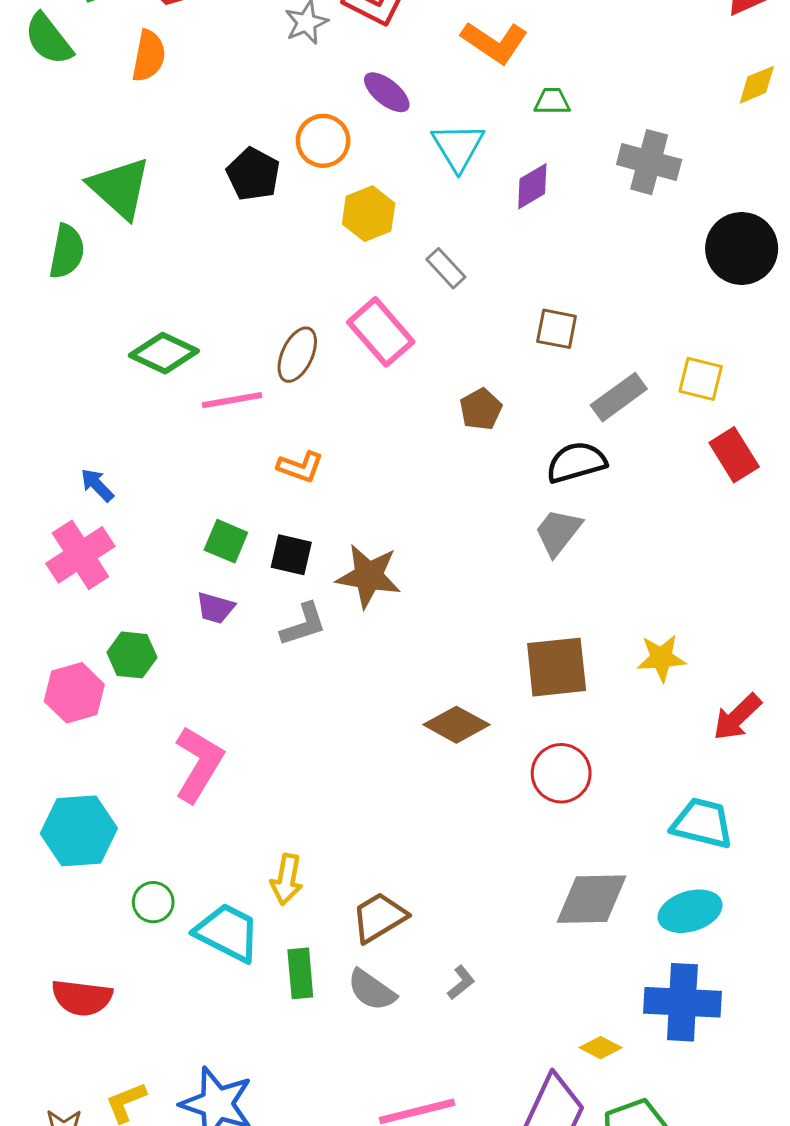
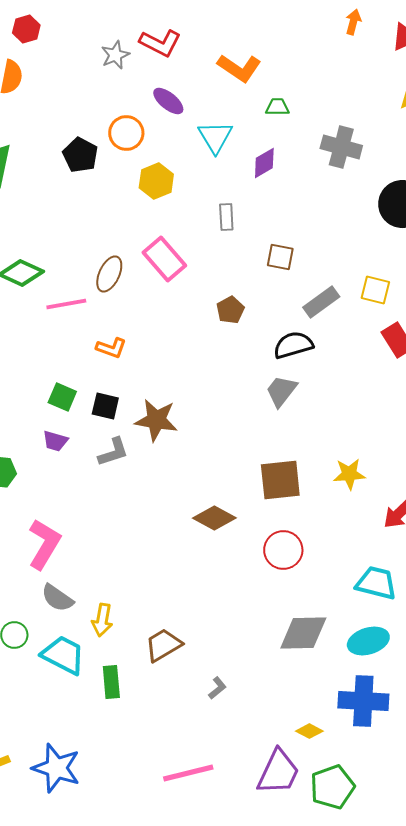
gray rectangle: (446, 268) -> (226, 217), moved, turned 40
gray semicircle: (372, 990) -> (57, 598), moved

